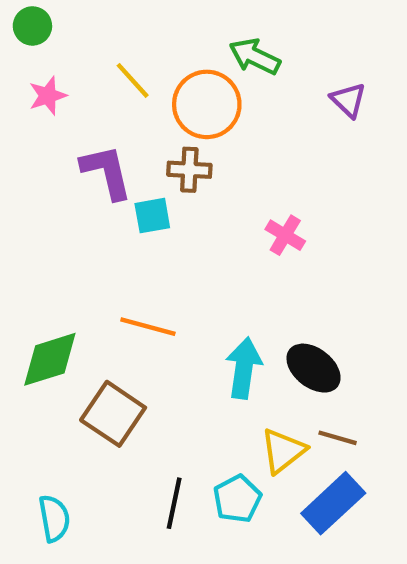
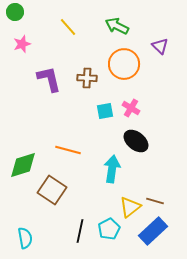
yellow line: (133, 80) -> (68, 27), moved
orange circle: (207, 104) -> (124, 64), moved
cyan square: (152, 216) -> (105, 111), moved
black ellipse: (314, 368) -> (136, 141), moved

